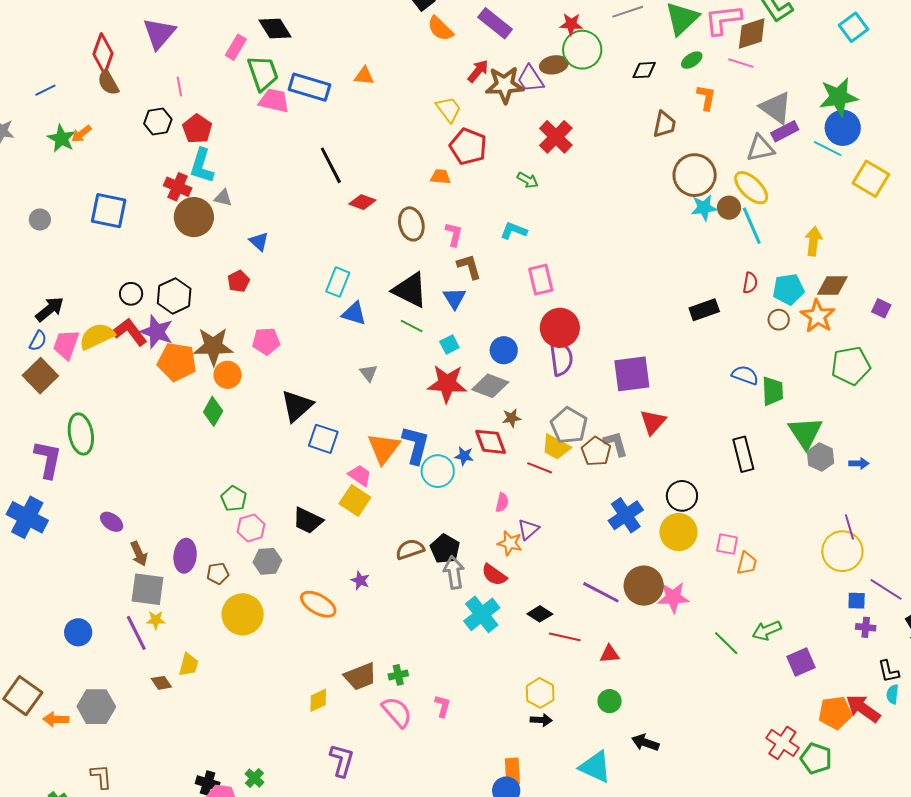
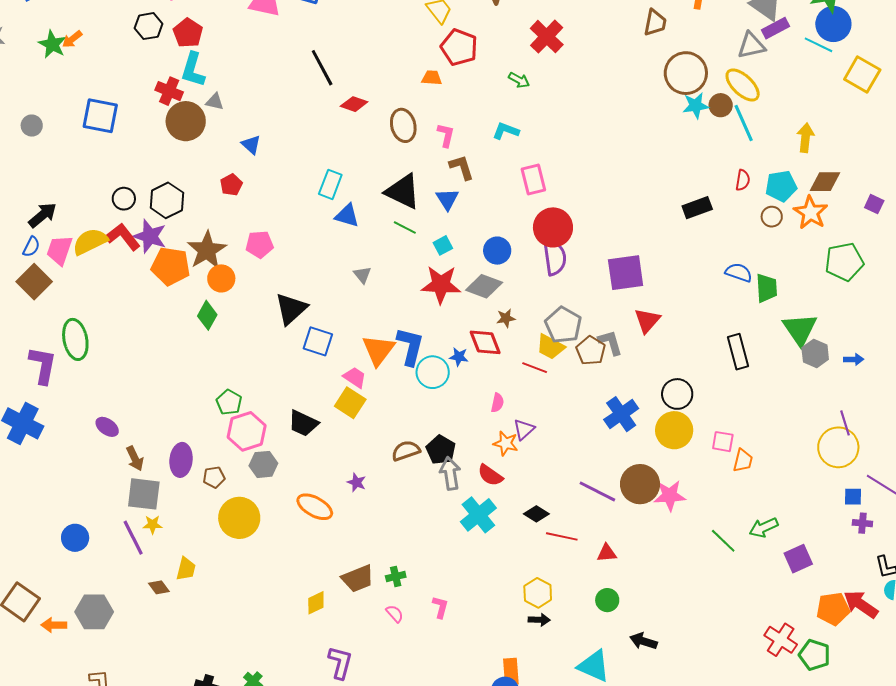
brown star: (213, 346) -> (207, 250), turned -30
pink hexagon: (251, 528) -> (247, 431), size x1.4
pink semicircle: (397, 712) -> (395, 614), size x0.6

